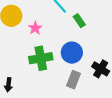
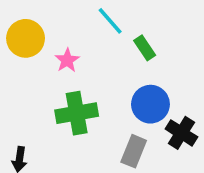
blue circle: (72, 53) -> (150, 104), moved

